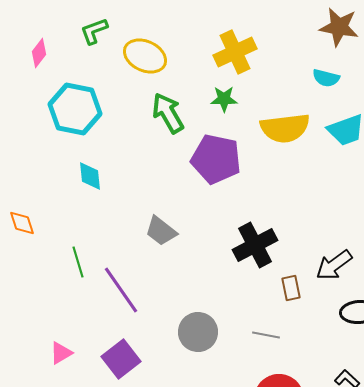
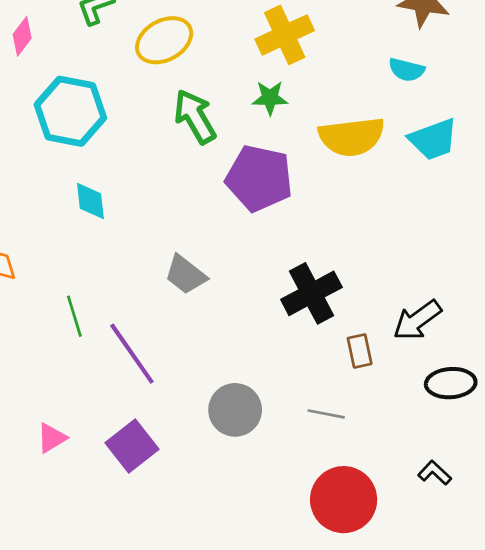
yellow ellipse: (145, 56) -> (164, 40), turned -54

